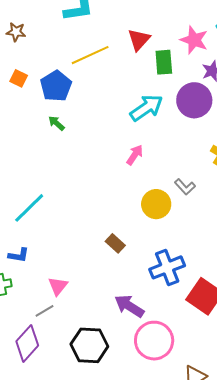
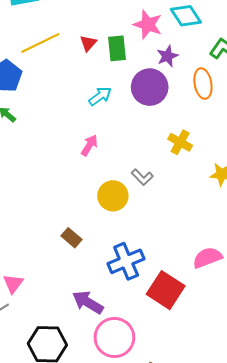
red triangle: (139, 40) -> (88, 43), moved, size x0.7
cyan arrow: (146, 108) -> (100, 96), size x0.7

